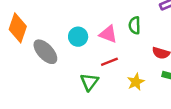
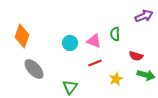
gray ellipse: (45, 52) -> (34, 69), moved
green triangle: (89, 82) -> (70, 87), moved

